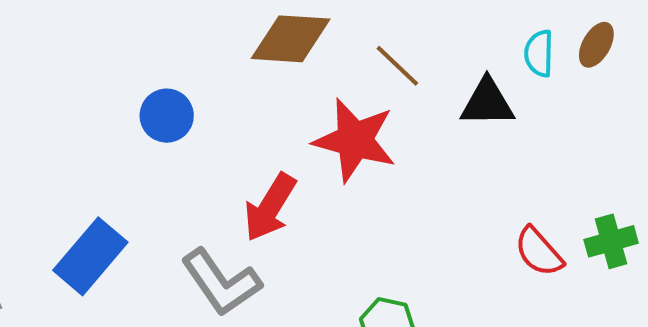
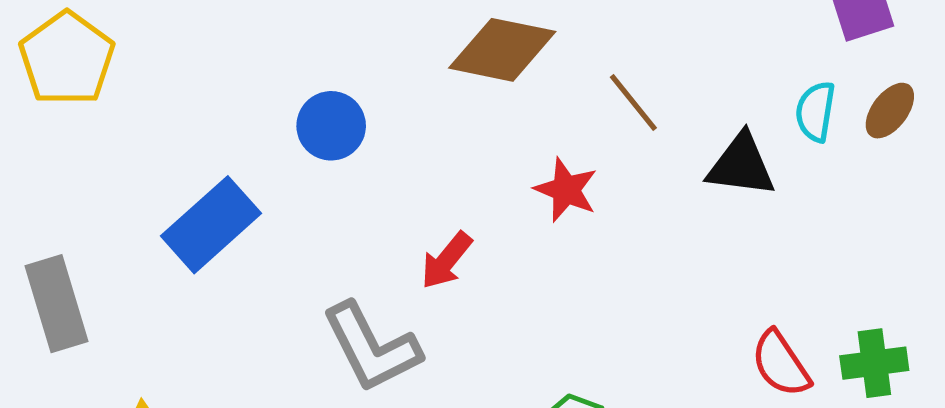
red star: (355, 140) -> (566, 190), size x0.6
red arrow: (270, 207) -> (446, 260), size x0.7
blue rectangle: (90, 256) -> (211, 225), moved

